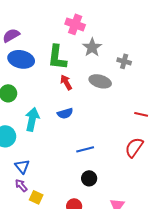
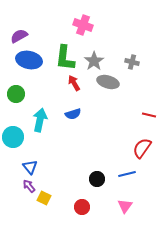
gray star: (92, 47) -> (94, 61), moved
blue line: (85, 149) -> (127, 174), moved

